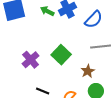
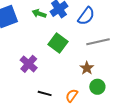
green square: (61, 55) -> (58, 43), moved

